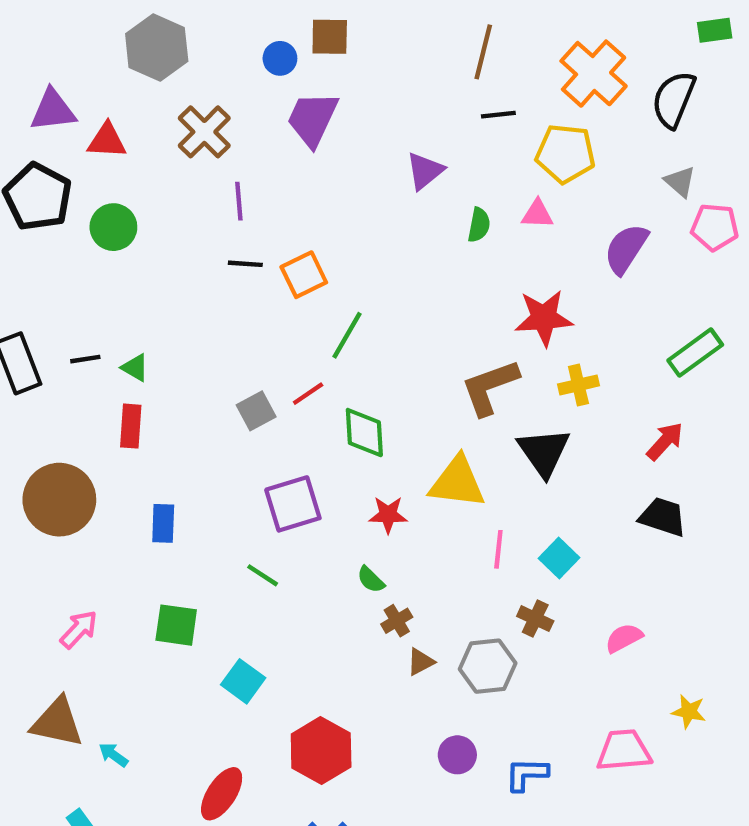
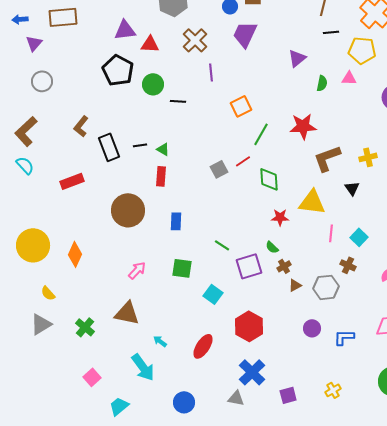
black line: (245, 264) -> (178, 101), moved
red star: (544, 318) -> (303, 126), moved
black triangle: (544, 452) -> (352, 188), size x0.6
purple square: (293, 504) -> (249, 266), moved
cyan arrow: (113, 755) -> (160, 341), moved

